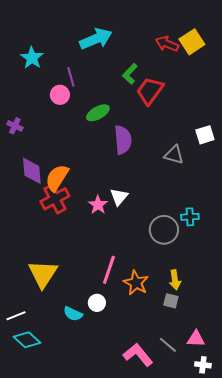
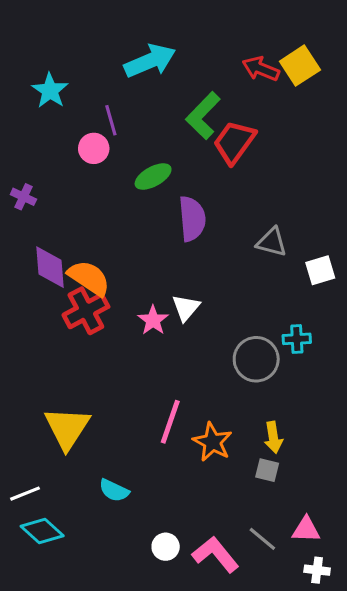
green L-shape: (130, 74) -> (203, 116), size x1.4
white square: (205, 135) -> (320, 270), moved
orange semicircle: (57, 178) -> (89, 278), turned 92
white circle: (97, 303) -> (166, 547), moved

